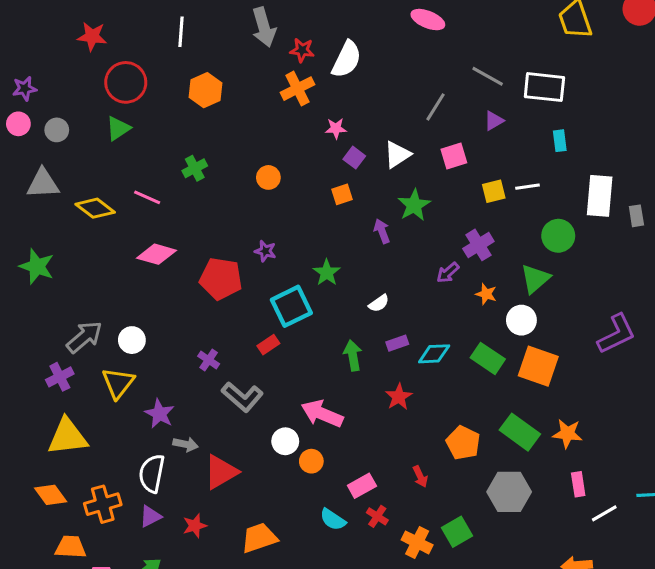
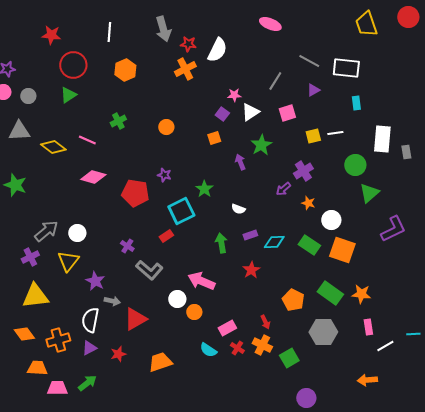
pink star: (336, 128) -> (234, 95), moved
green triangle: (535, 279) -> (369, 193), moved
white semicircle: (379, 303) -> (238, 209), turned 56
orange cross: (417, 542) -> (262, 345), moved

